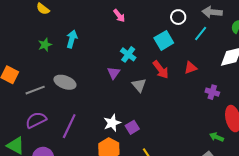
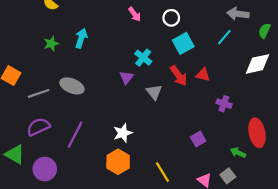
white circle: (178, 17) -> (171, 18), moved
red triangle: (191, 68) -> (203, 75), moved, turned 32
purple cross: (212, 92) -> (224, 104), moved
purple square: (132, 127) -> (198, 139), moved

